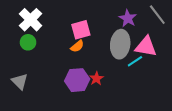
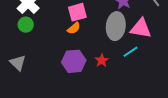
cyan line: (135, 61) -> (130, 52), moved
red star: (96, 79) -> (102, 60), moved

